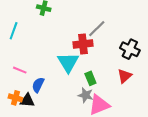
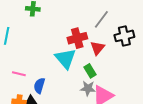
gray line: (97, 29) -> (101, 19), moved
black cross: (130, 49) -> (124, 36), turned -30
red triangle: (125, 76) -> (98, 48), moved

